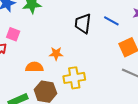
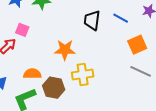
orange star: (56, 54) -> (65, 50), size x1.5
orange semicircle: (34, 67) -> (32, 74), moved

